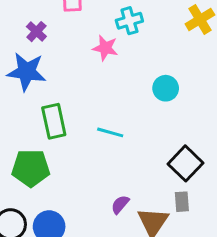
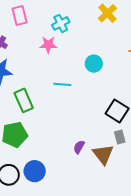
cyan line: (110, 132) -> (62, 84), moved

